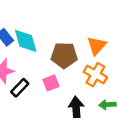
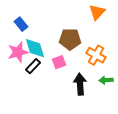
cyan diamond: (26, 41) -> (35, 48), moved
orange triangle: (97, 46) -> (97, 12), moved

